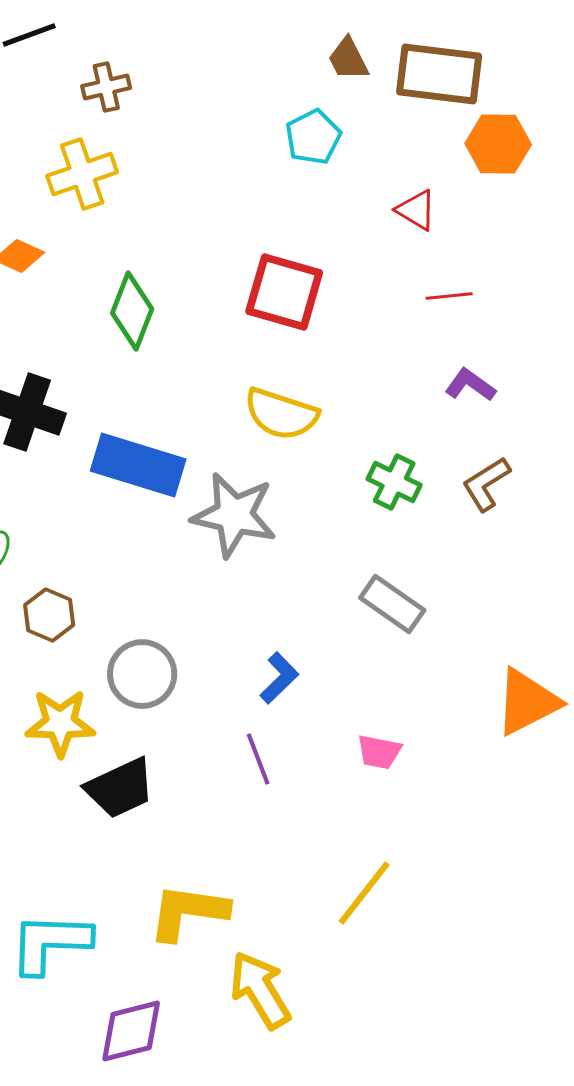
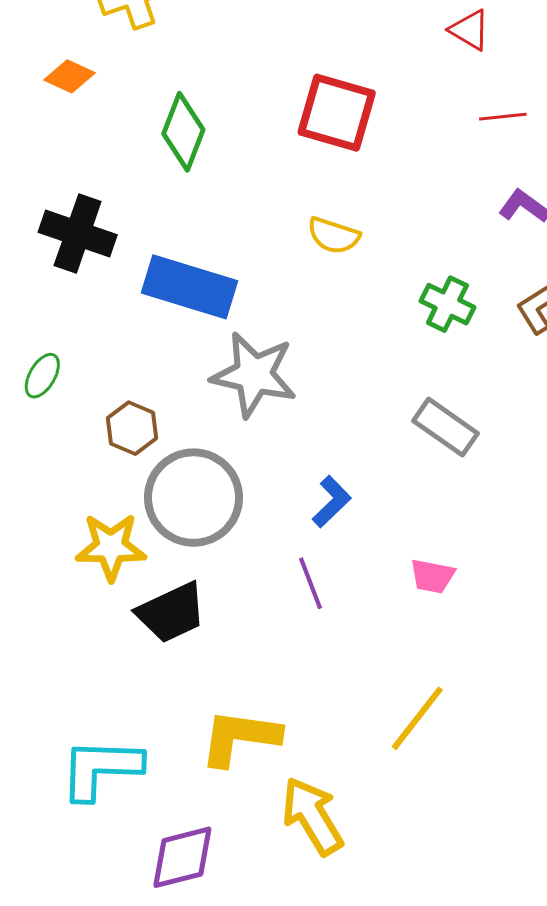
yellow semicircle: (281, 414) -> (334, 236), size x0.7
gray star: (234, 515) -> (254, 375), moved
brown hexagon: (49, 615) -> (132, 428), moved
gray circle: (142, 674) -> (194, 498), size x1.4

